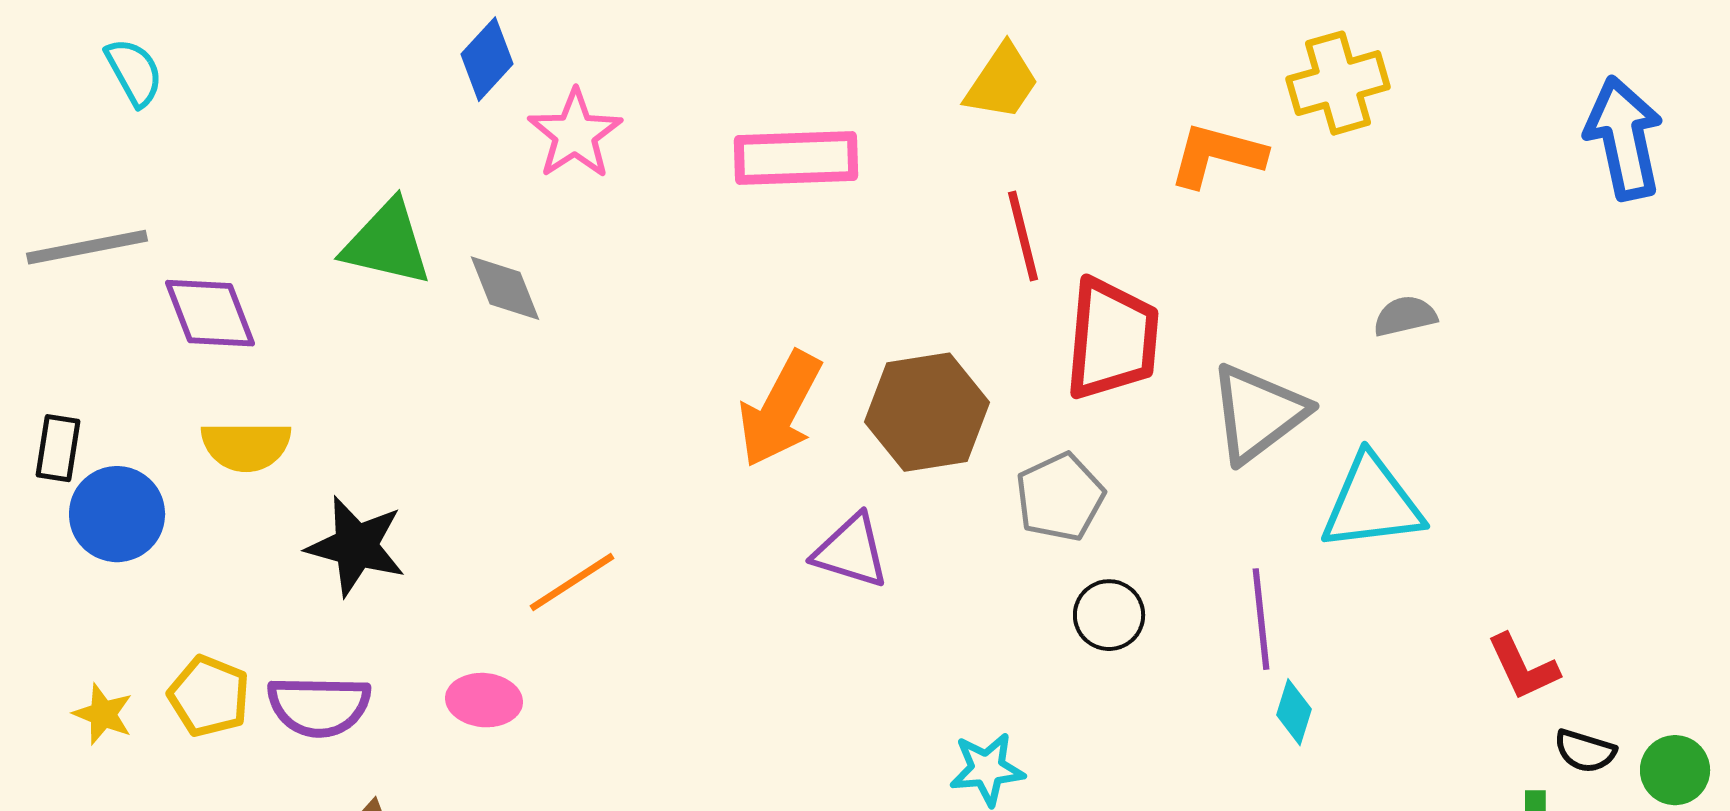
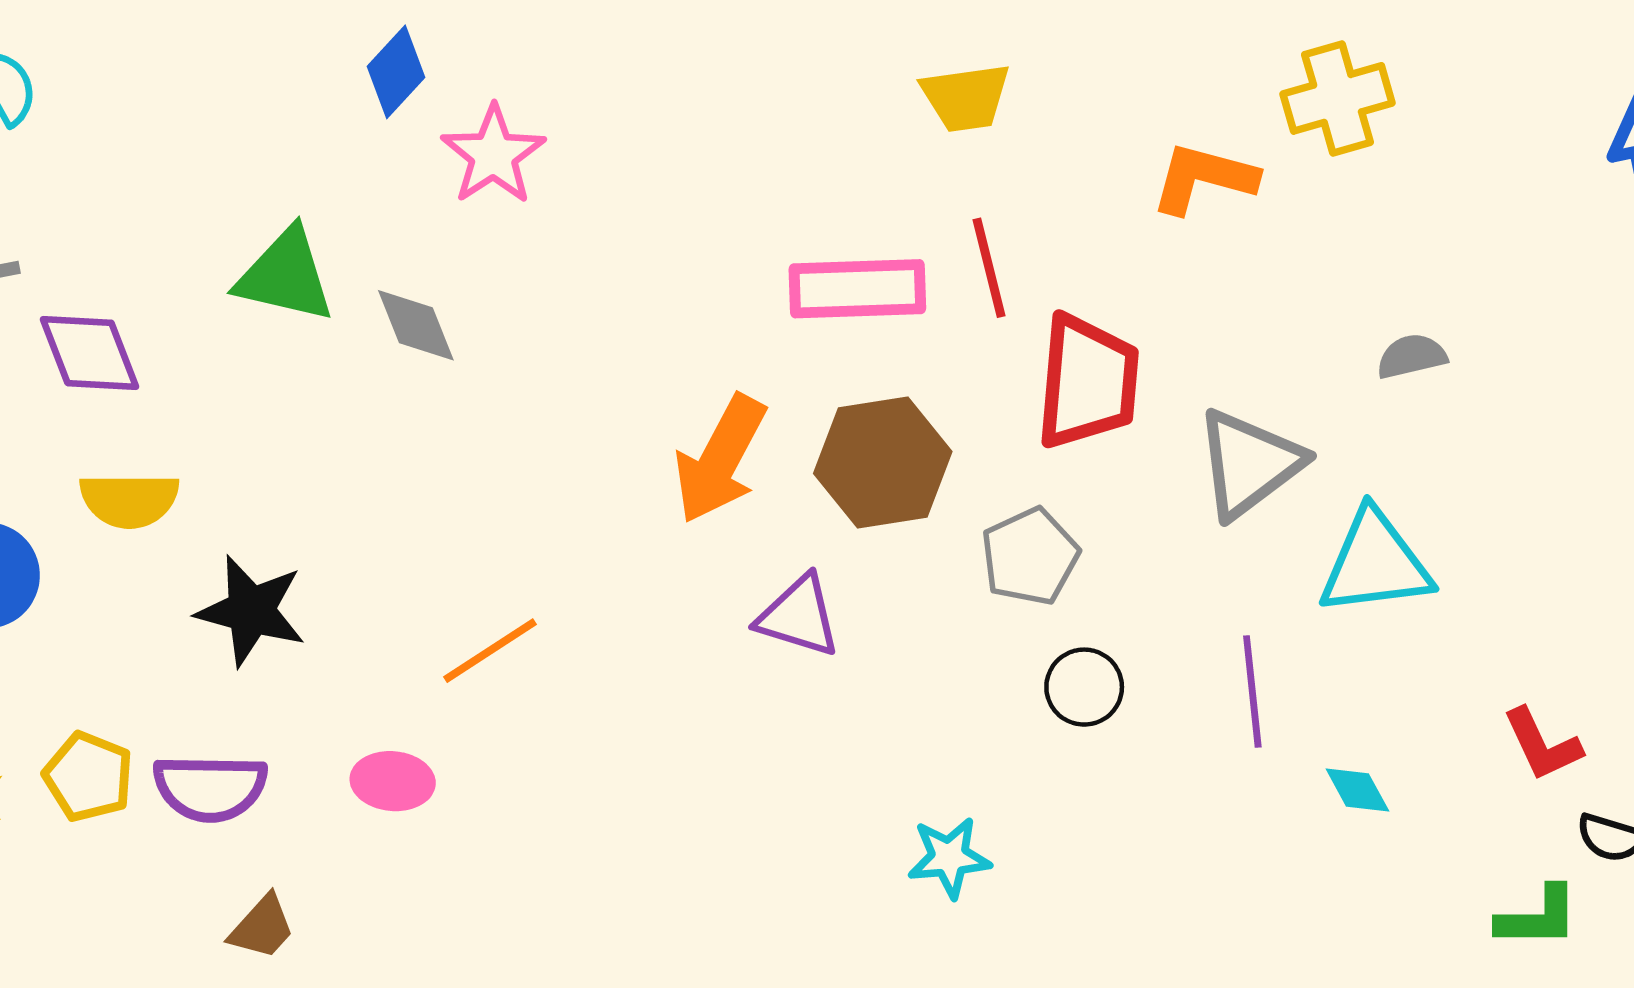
yellow trapezoid: (1002, 82) -> (966, 97), turned 48
pink rectangle: (796, 158) -> (857, 289), moved
cyan diamond: (1294, 712) -> (1357, 790), moved, turned -46

